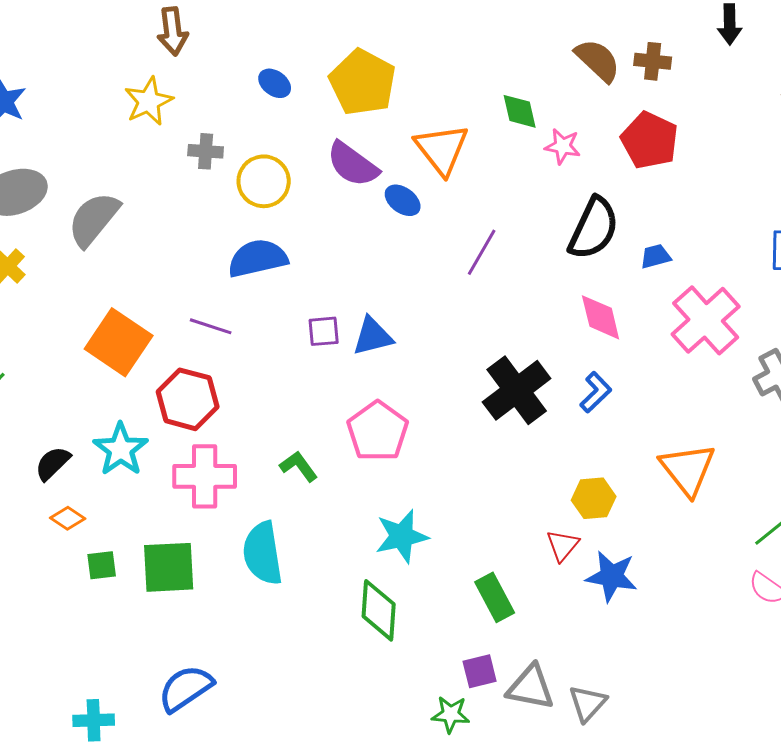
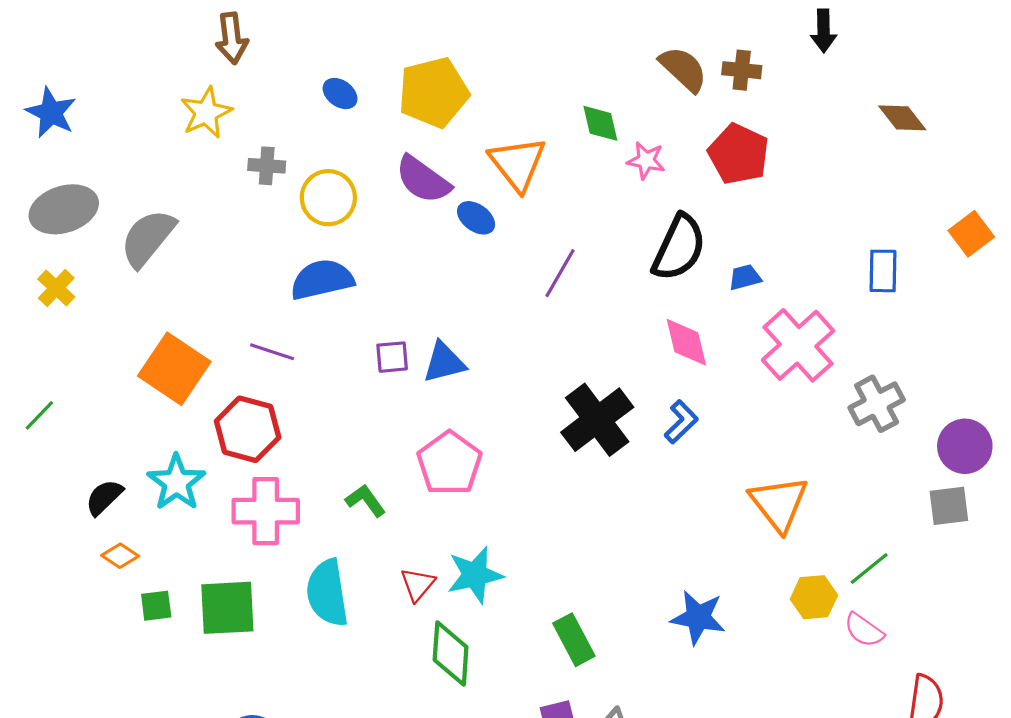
yellow pentagon: (363, 82) -> (434, 92), turned 30
yellow hexagon: (594, 498) -> (814, 597), moved
red triangle: (563, 545) -> (418, 584), moved

